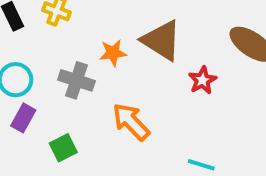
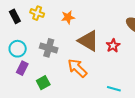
brown triangle: (162, 40) -> (88, 41), moved
orange star: (113, 53) -> (68, 17), moved

